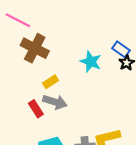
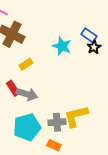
gray arrow: (55, 102) -> (27, 94), moved

